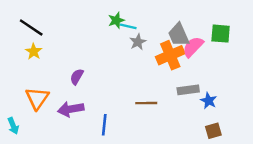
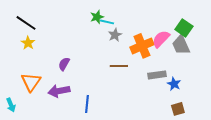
green square: (221, 34) -> (184, 28), turned 30
gray trapezoid: (179, 35) -> (181, 45), moved
brown line: (146, 103) -> (119, 66), moved

